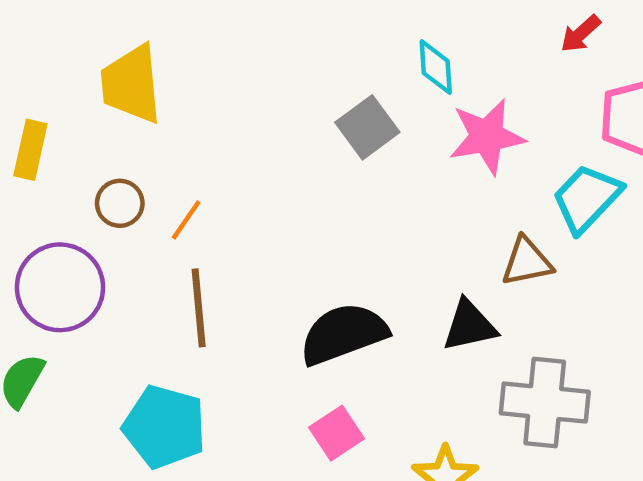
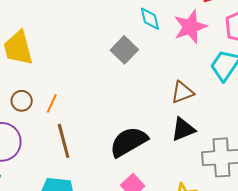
pink star: (487, 137) -> (190, 27), moved
brown triangle: (527, 262) -> (182, 92), moved

